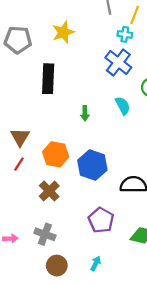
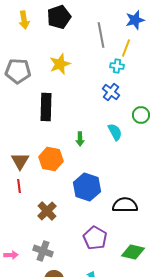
blue cross: (118, 62) -> (111, 92), size x0.7
orange hexagon: (56, 154) -> (51, 159), moved
red line: (19, 164) -> (19, 186), turned -40

